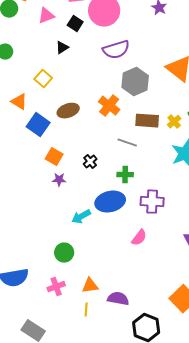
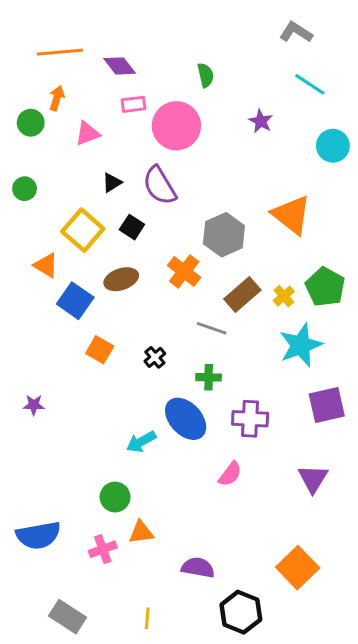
black square: (75, 24) -> (132, 227), moved
purple semicircle: (116, 50) -> (160, 186), moved, turned 76
yellow square: (43, 79) -> (83, 230), size x1.5
brown rectangle: (147, 121) -> (242, 295), turned -45
purple star: (59, 180) -> (34, 405), moved
blue ellipse: (110, 202) -> (186, 419), turned 60
orange triangle: (90, 286) -> (141, 532), moved
yellow line: (86, 310) -> (147, 618), moved

